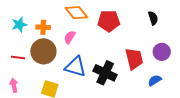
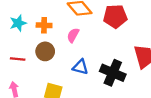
brown circle: (43, 51) -> (45, 51), size x0.7
blue triangle: (75, 67) -> (80, 67), size x0.7

